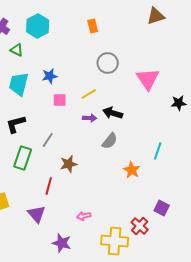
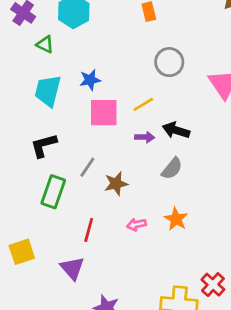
pink square: (60, 100) -> (104, 113), size x1.6
brown star: (69, 164) -> (116, 184), moved
orange star: (132, 170) -> (176, 219), moved
pink arrow: (84, 216) -> (136, 225), moved

